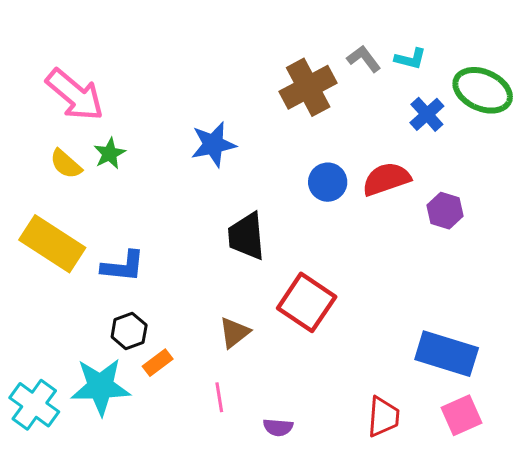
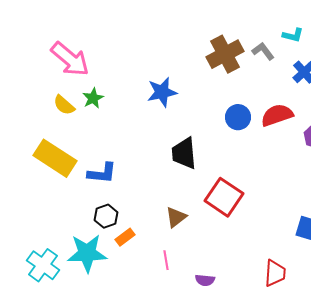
gray L-shape: (364, 59) -> (263, 51), moved

